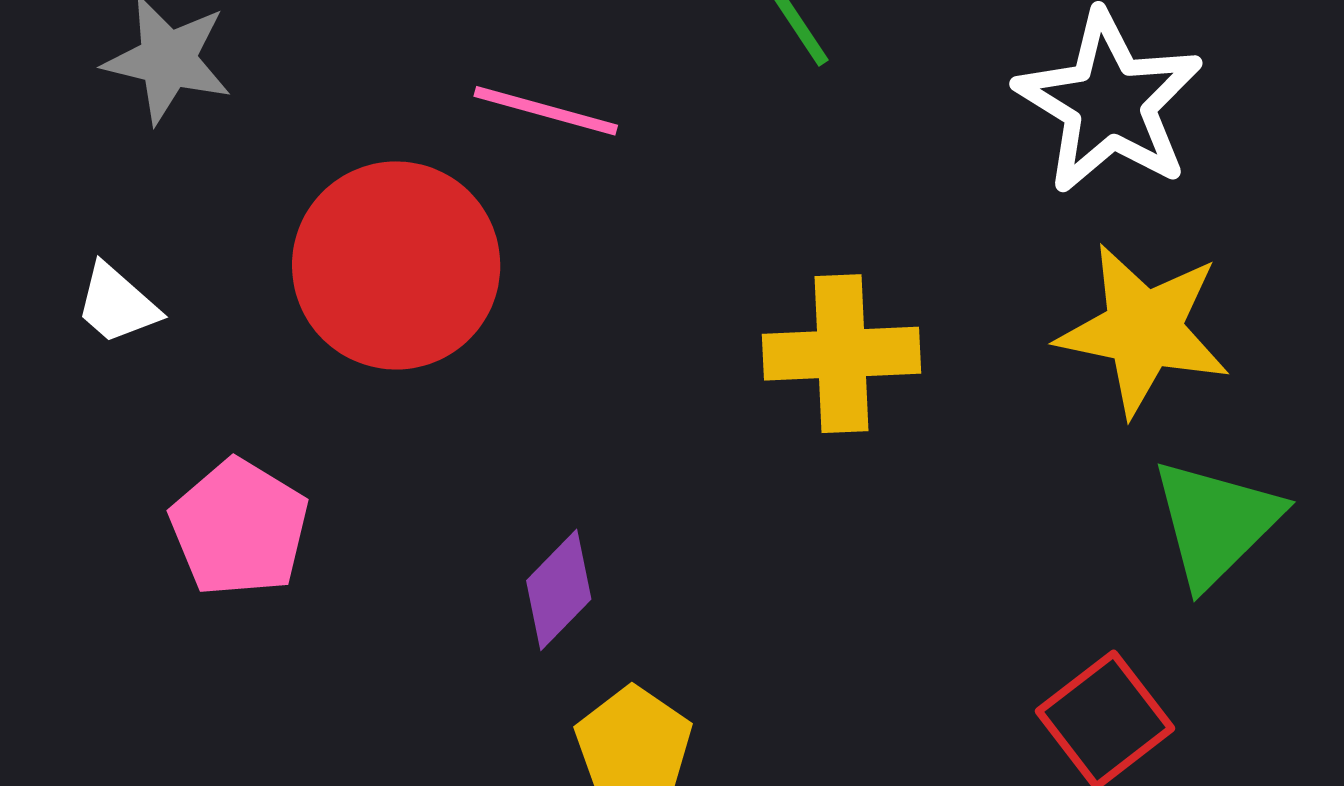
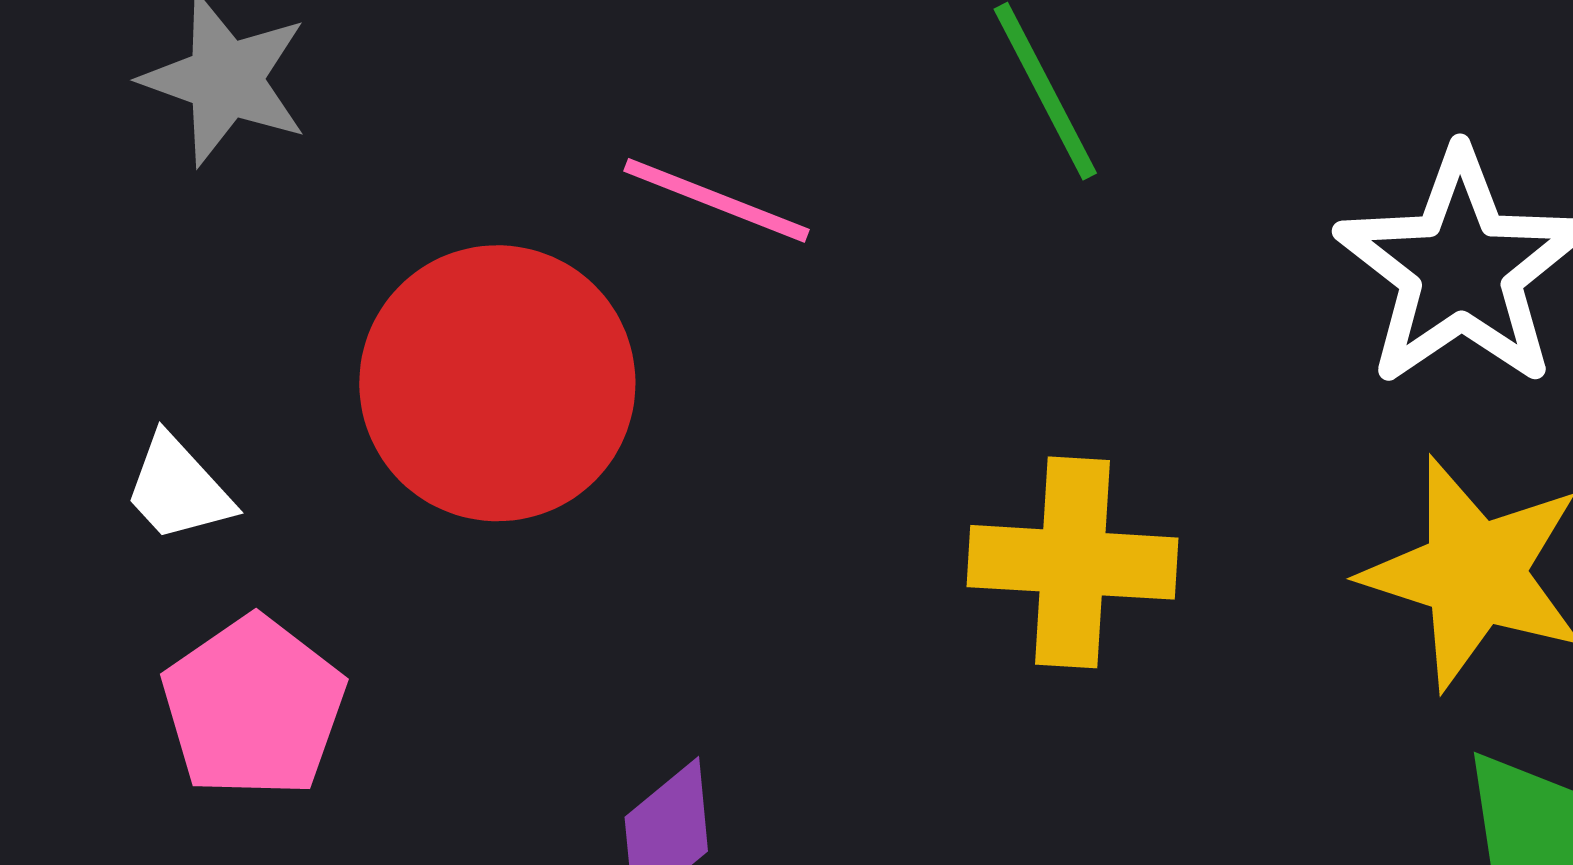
white trapezoid: (117, 304) -> (178, 489), moved

